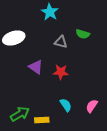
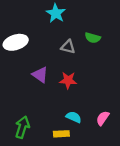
cyan semicircle: (66, 105) -> (74, 117), turned -32
green arrow: (20, 114) -> (22, 127), turned -42
yellow rectangle: (42, 120) -> (61, 134), moved

